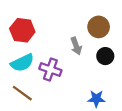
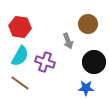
black circle: (105, 56) -> (94, 62), moved, size x1.5
cyan semicircle: (22, 63) -> (20, 56), turned -35

